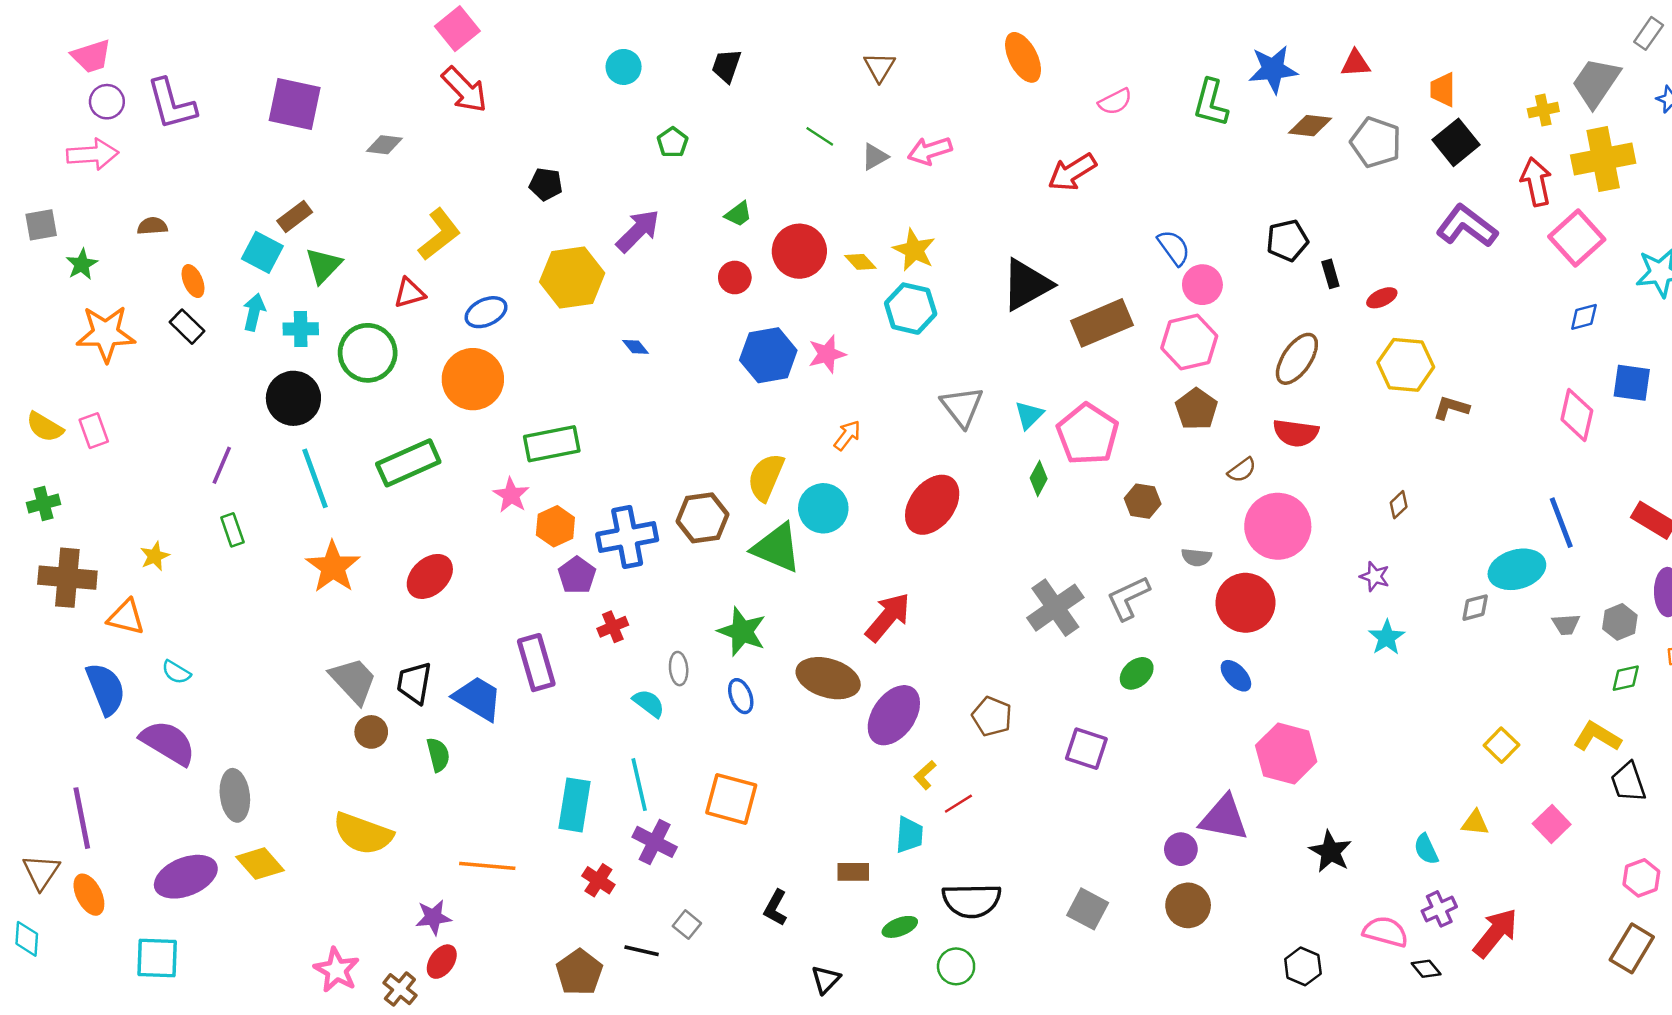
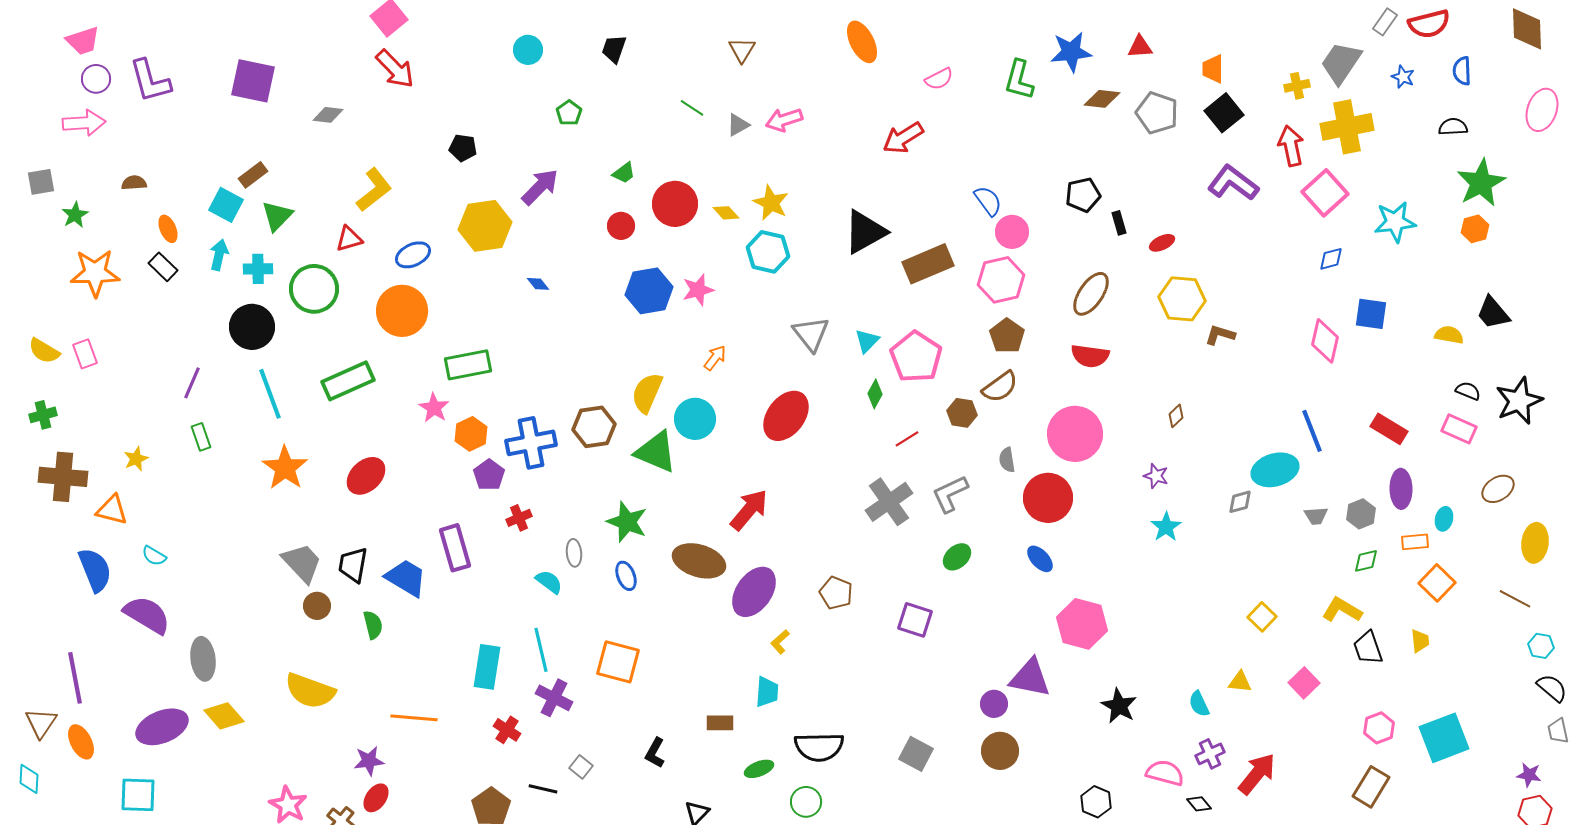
brown semicircle: (1242, 470) -> (1000, 387), moved, size x1.5
gray semicircle: (1196, 557) -> (1007, 460), turned 75
red line: (958, 804) -> (907, 439), moved

